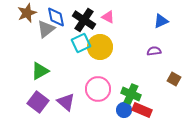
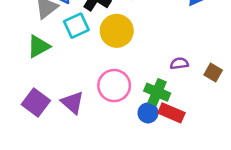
cyan square: (81, 43) -> (76, 26), moved
purple semicircle: (154, 51) -> (179, 63), moved
green triangle: (40, 71) -> (39, 46), moved

